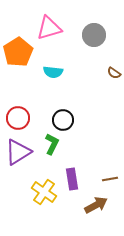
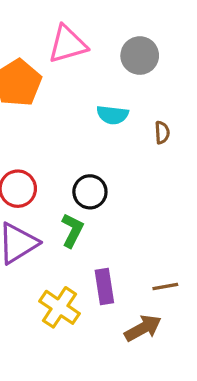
cyan semicircle: (53, 72) -> (112, 115), moved
brown semicircle: (114, 73) -> (162, 132), moved, turned -128

